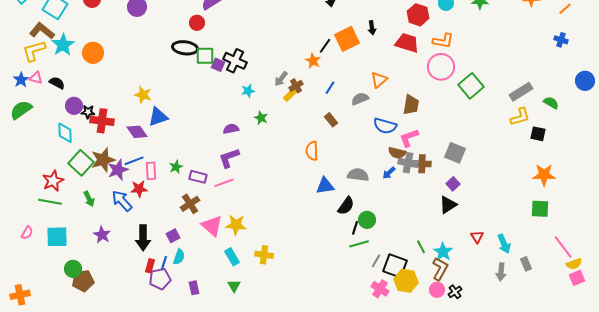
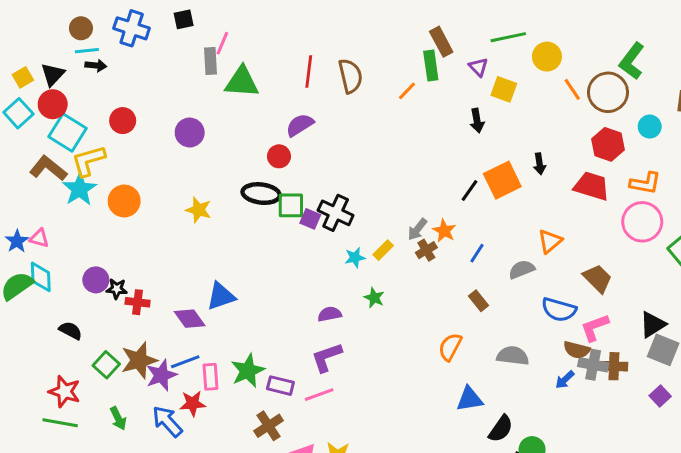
yellow L-shape: (34, 51) -> (88, 161), moved
orange star: (313, 61) -> (444, 231), moved
gray arrow: (281, 79) -> (417, 229), moved
black semicircle: (57, 83) -> (71, 331), moved
yellow star: (143, 95) -> (199, 210), moved
yellow rectangle: (290, 95) -> (383, 250), moved
brown trapezoid: (411, 105) -> (598, 278), turned -55
red cross: (102, 121) -> (138, 302), size x0.7
cyan diamond: (65, 133) -> (41, 277), moved
orange semicircle: (312, 151) -> (450, 347), turned 30
green square: (81, 163) -> (106, 365), size x0.7
green star: (176, 167) -> (248, 371), size x1.6
gray semicircle: (358, 175) -> (513, 356), moved
red star: (53, 181) -> (65, 392), turned -30
black triangle: (448, 205) -> (653, 325), moved

